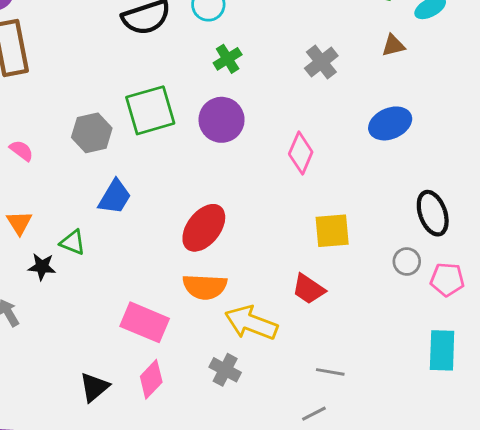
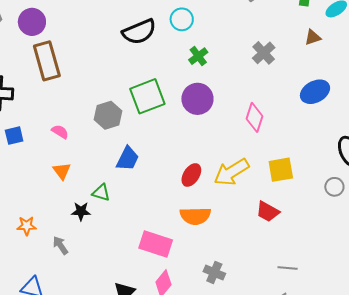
orange triangle: (19, 223) -> (62, 171), moved
red ellipse: (204, 228) -> (191, 175), size x0.7
yellow arrow: (251, 323) -> (231, 172), moved, turned -48

